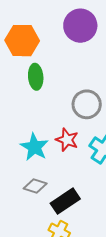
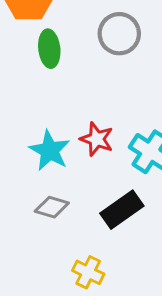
gray circle: (87, 104) -> (119, 34), moved
black rectangle: (65, 201) -> (122, 210), moved

